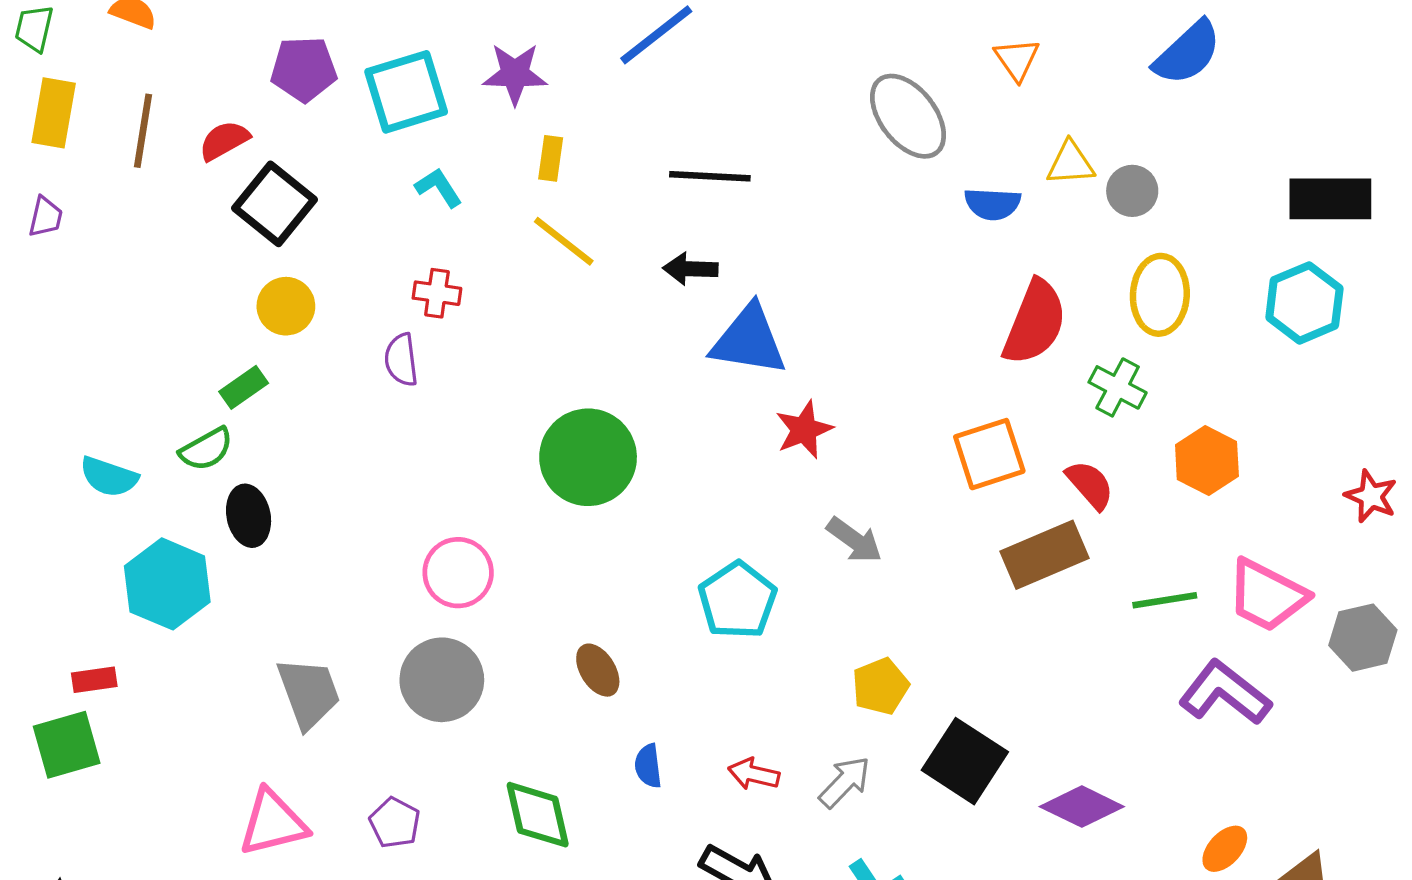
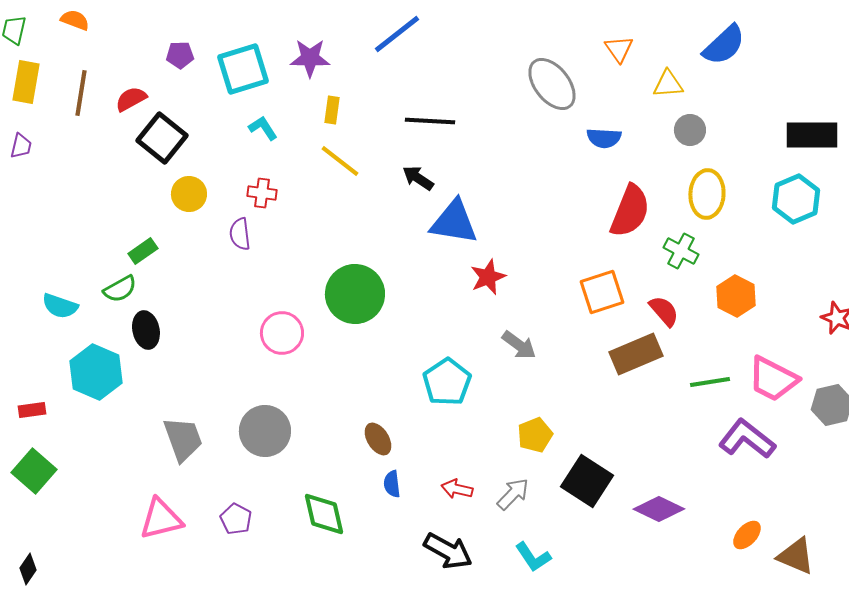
purple pentagon: (304, 69) -> (180, 55), size x0.7
yellow triangle: (1070, 163) -> (668, 84), moved
black arrow: (690, 269) -> (418, 178), turned 32
yellow circle: (286, 306) -> (189, 194), moved
pink circle: (458, 573) -> (282, 333), moved
brown ellipse: (598, 670) -> (378, 439), moved
red rectangle: (94, 680) -> (32, 410), moved
green square: (67, 745) -> (34, 471), turned -33

